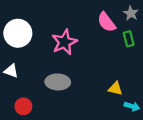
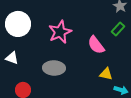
pink semicircle: (106, 22) -> (96, 45), moved
green rectangle: (129, 39) -> (118, 29), turned 56

